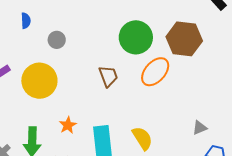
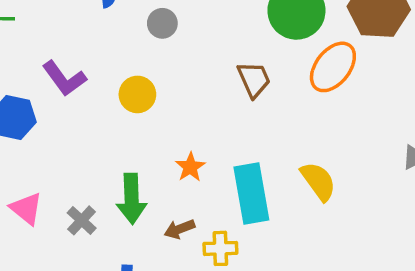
yellow circle: (39, 81) -> (137, 94), size x0.6

